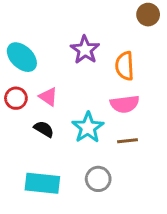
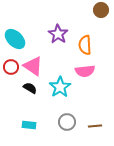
pink triangle: (48, 97) -> (33, 66), size x1.5
brown line: (128, 141) -> (95, 126), moved
cyan rectangle: (42, 183) -> (29, 125), size x0.6

